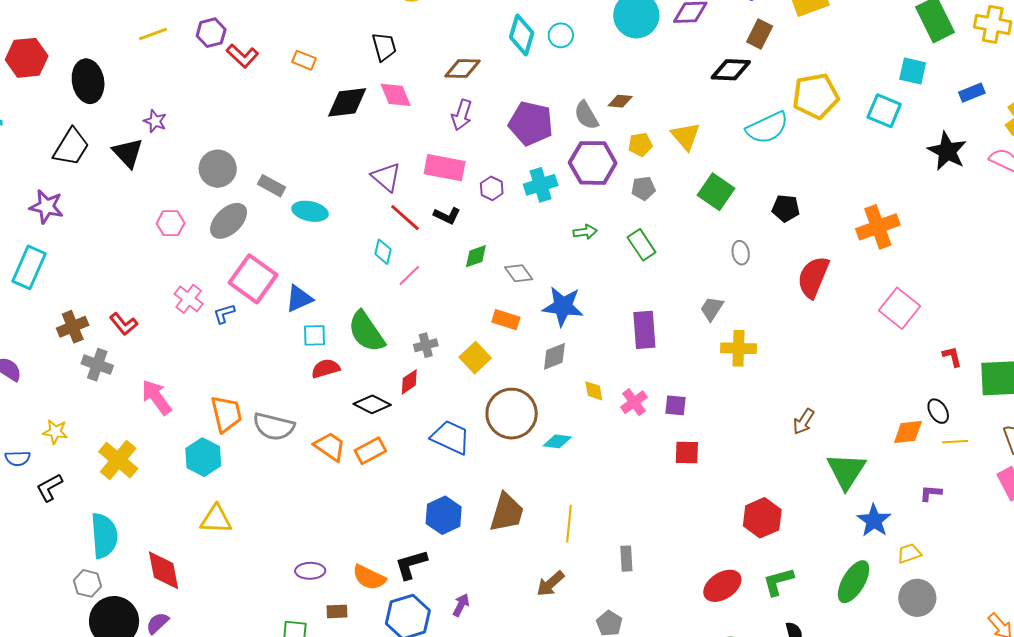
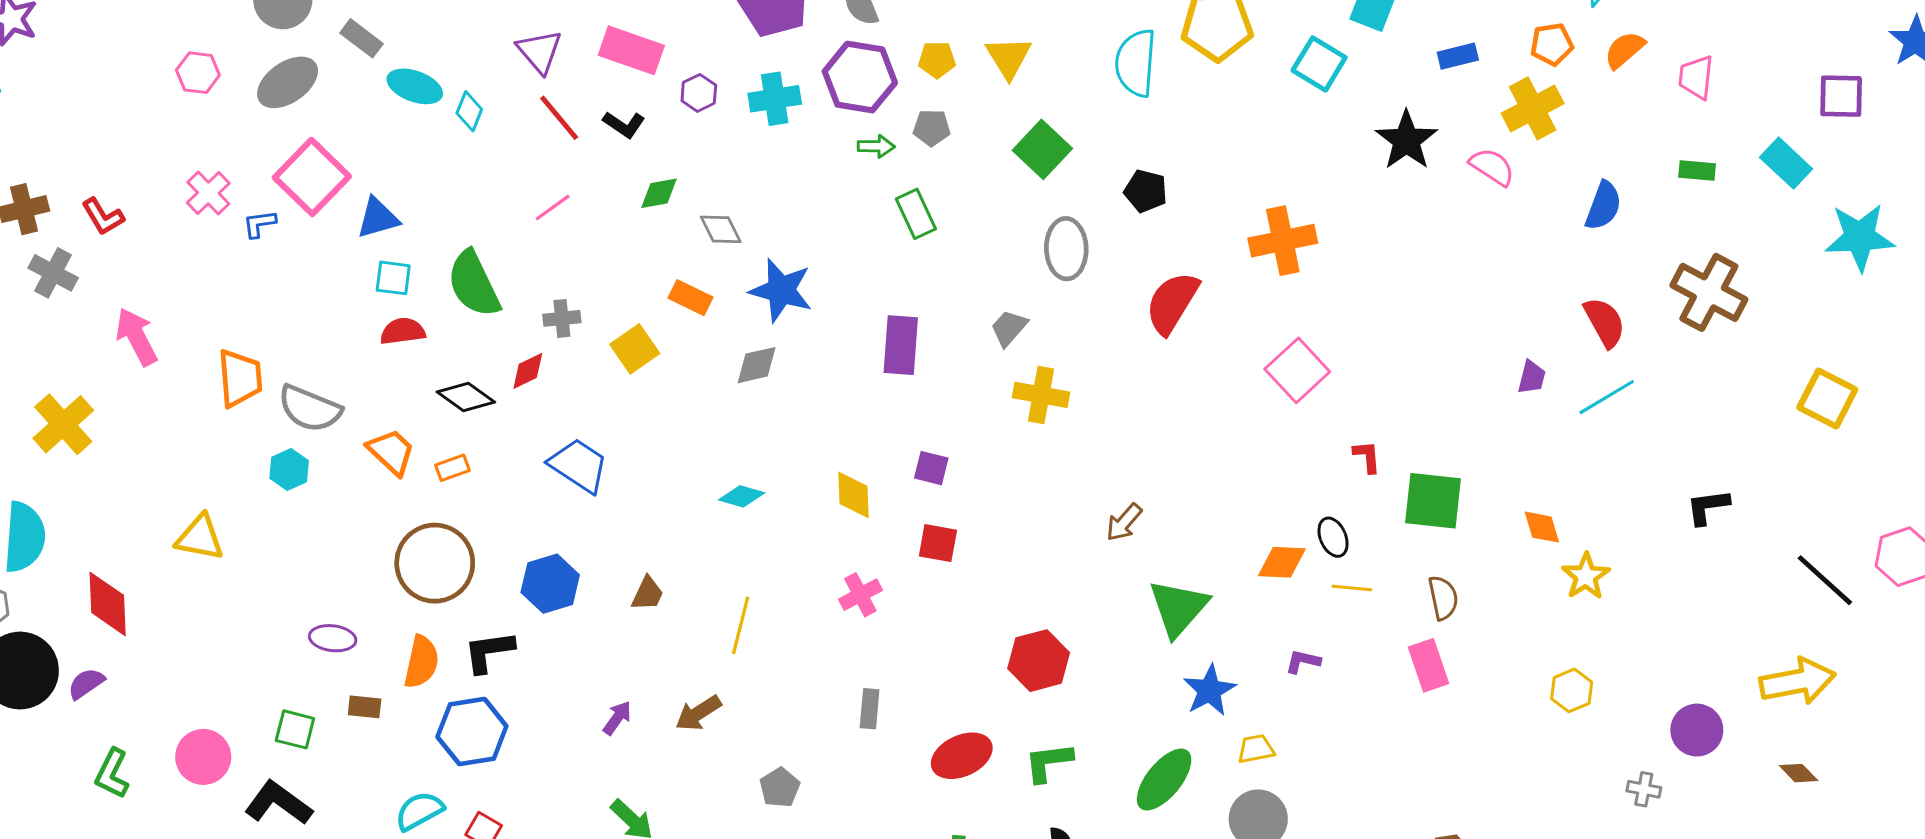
cyan semicircle: (767, 128) -> (1136, 63), turned 111
green arrow: (585, 232) -> (876, 146), moved
cyan diamond: (383, 252) -> (469, 111), moved
gray ellipse: (741, 253) -> (1066, 249), size x1.6
yellow diamond: (594, 391) -> (854, 495), moved, size x1.4
pink cross: (634, 402) -> (860, 595), moved
brown circle: (512, 414) -> (435, 563), moved
orange rectangle: (370, 451) -> (453, 468), size x0.7
cyan hexagon: (203, 457) -> (289, 469), moved, size x0.7
brown trapezoid: (507, 512) -> (648, 594), size x0.6
gray rectangle: (626, 559) -> (870, 709), moved
orange semicircle: (369, 577) -> (421, 662), turned -112
purple arrow: (461, 605) -> (617, 718), moved

